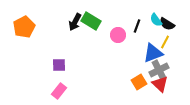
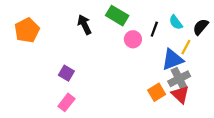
green rectangle: (91, 21) -> (117, 16), moved
black arrow: (75, 22) -> (84, 25), turned 126
black semicircle: (167, 24) -> (201, 27), moved, turned 98
purple square: (59, 65) -> (66, 73), turned 32

